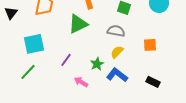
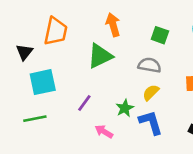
black triangle: (11, 13) -> (24, 52), moved
green line: (28, 72) -> (35, 119), turned 36
blue L-shape: (117, 75) -> (151, 122), turned 35

